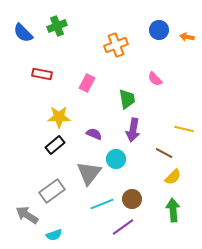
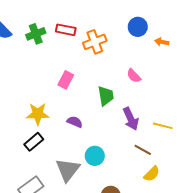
green cross: (57, 26) -> (36, 34), moved
orange arrow: (187, 37) -> (162, 42), moved
red rectangle: (42, 74) -> (66, 30), moved
purple arrow: (133, 130) -> (131, 119), moved, turned -35
purple semicircle: (94, 134) -> (75, 122), moved

